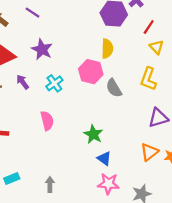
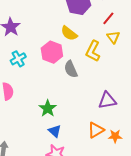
yellow semicircle: (107, 49) -> (69, 33), turned 120
yellow L-shape: (148, 79) -> (93, 51), moved

